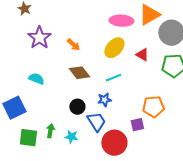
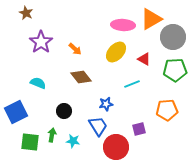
cyan line: (113, 78) -> (132, 84), moved
black circle: (77, 107) -> (64, 111), moved
orange pentagon: (153, 107) -> (167, 110), moved

